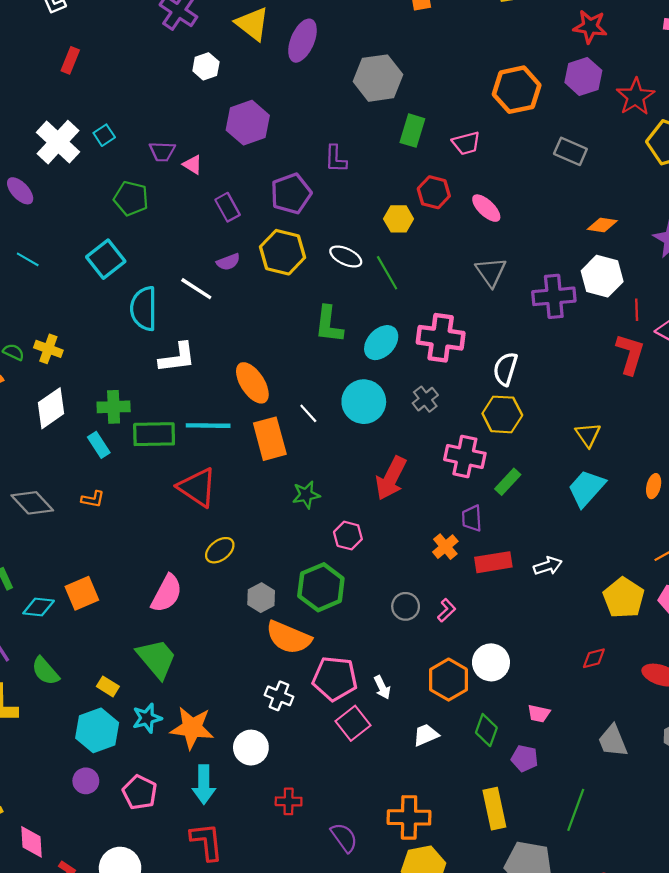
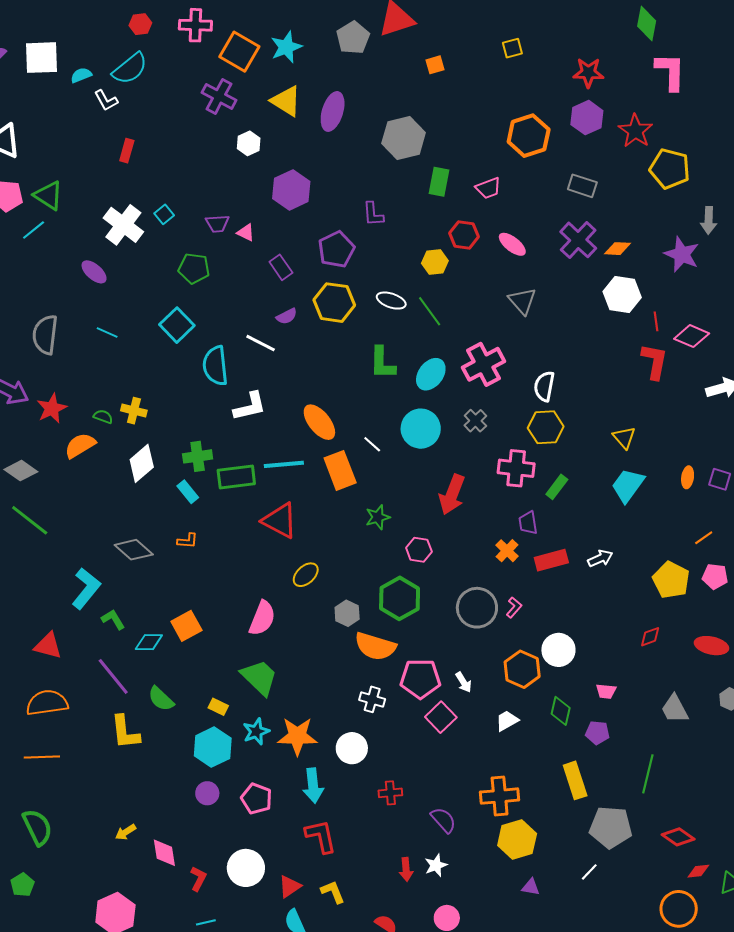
purple cross: (554, 296) -> (578, 240), moved, turned -36
pink cross: (441, 338) -> (483, 364), turned -30
gray circle: (406, 606) -> (477, 608), size x1.6

